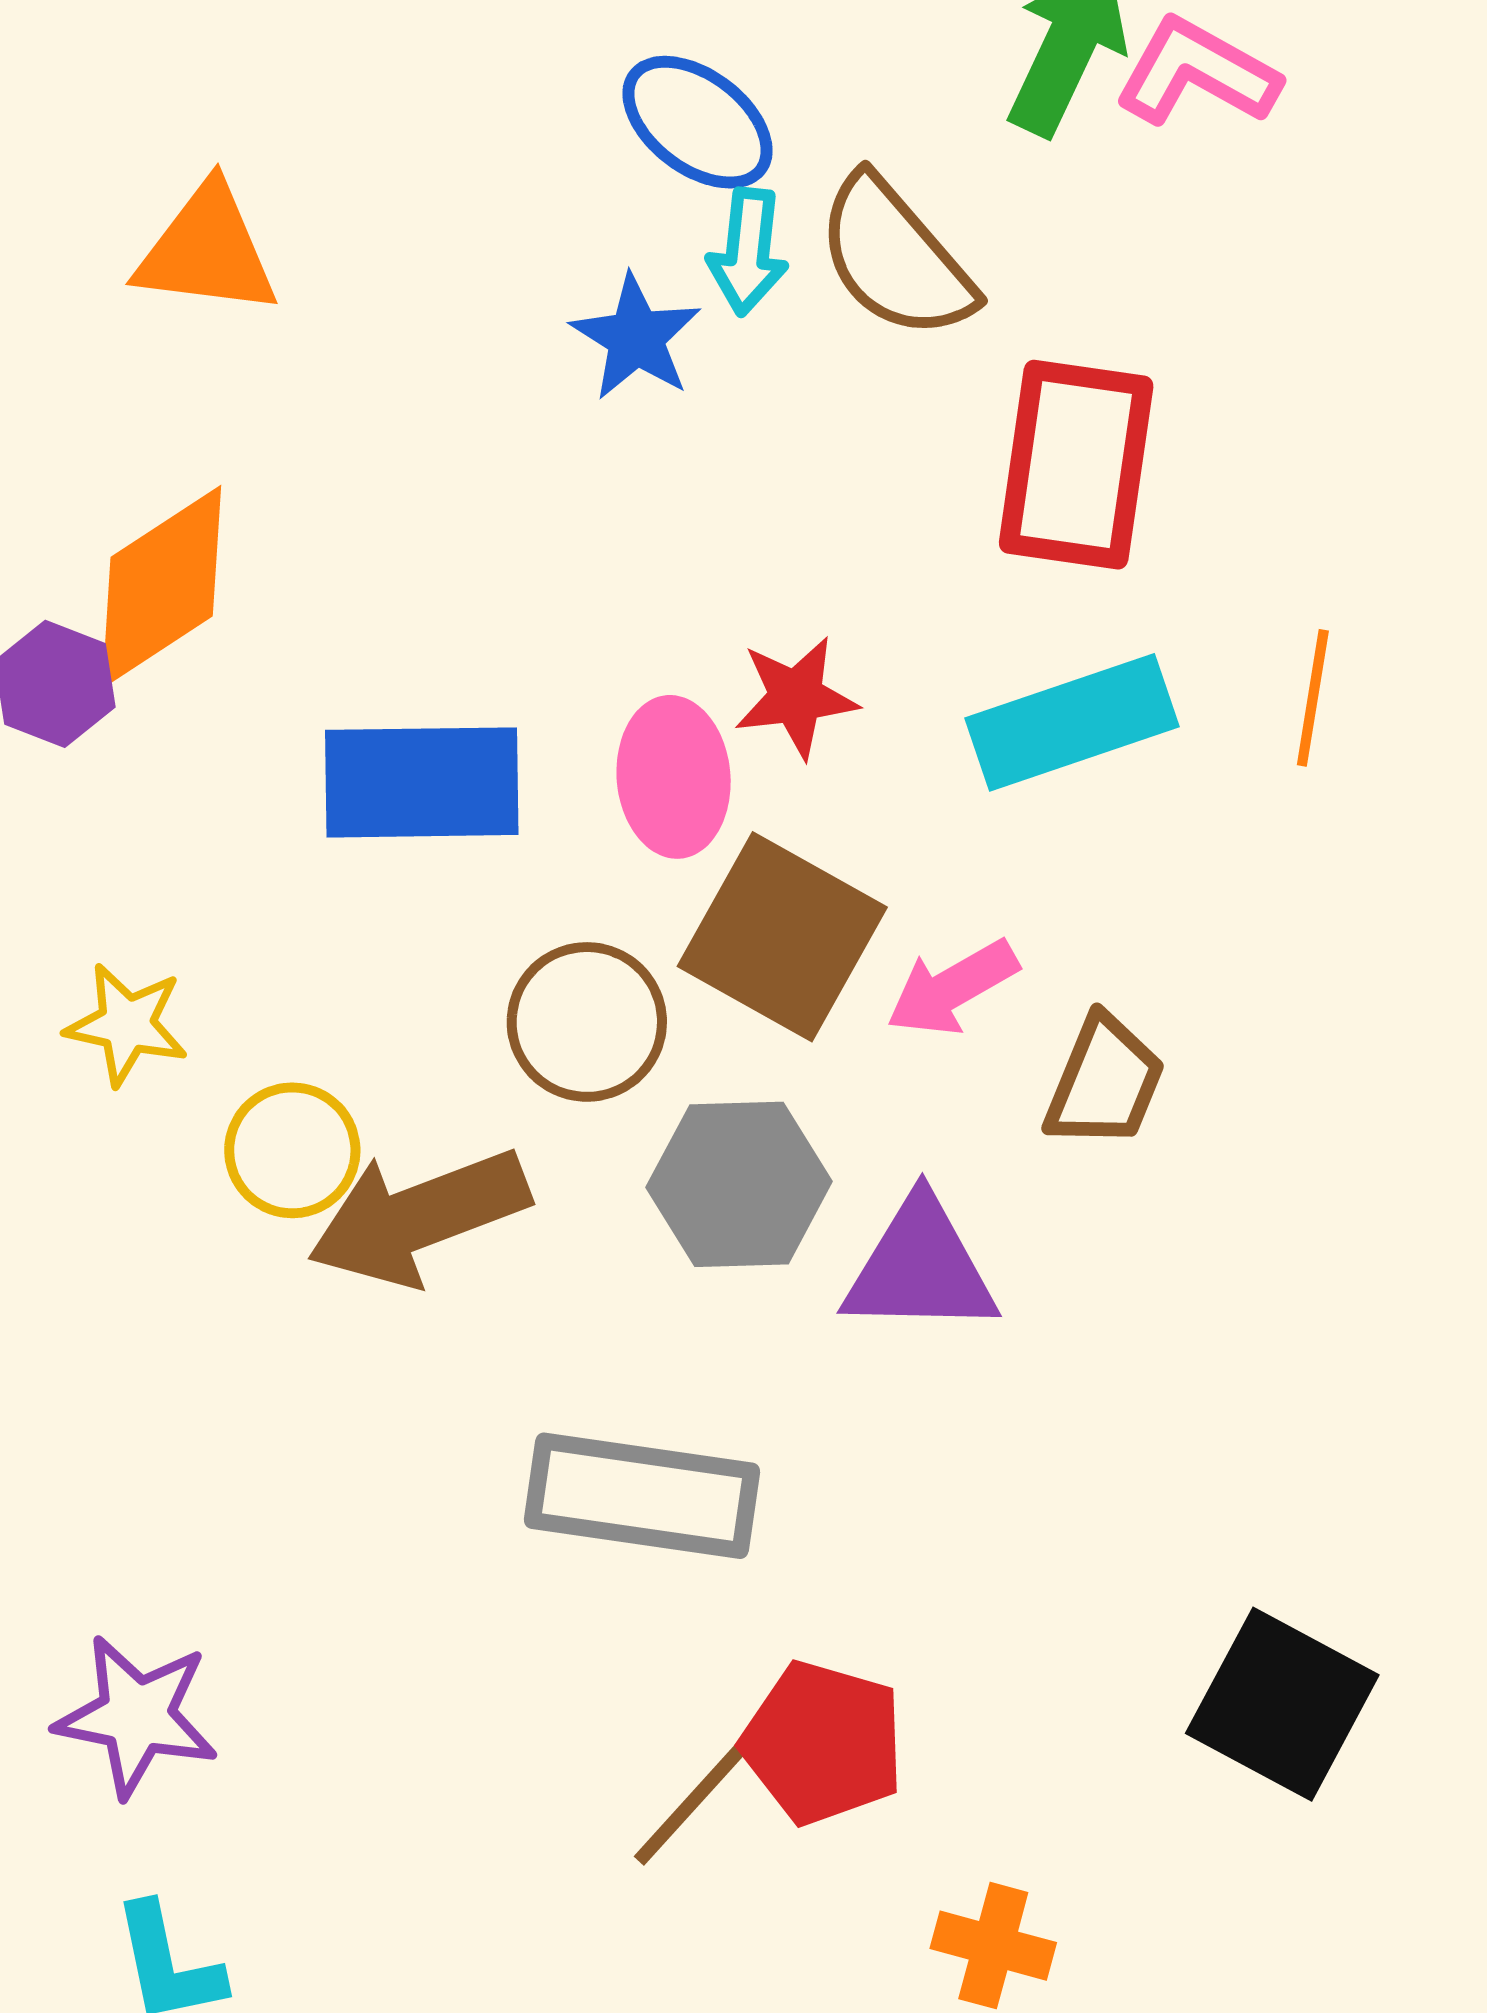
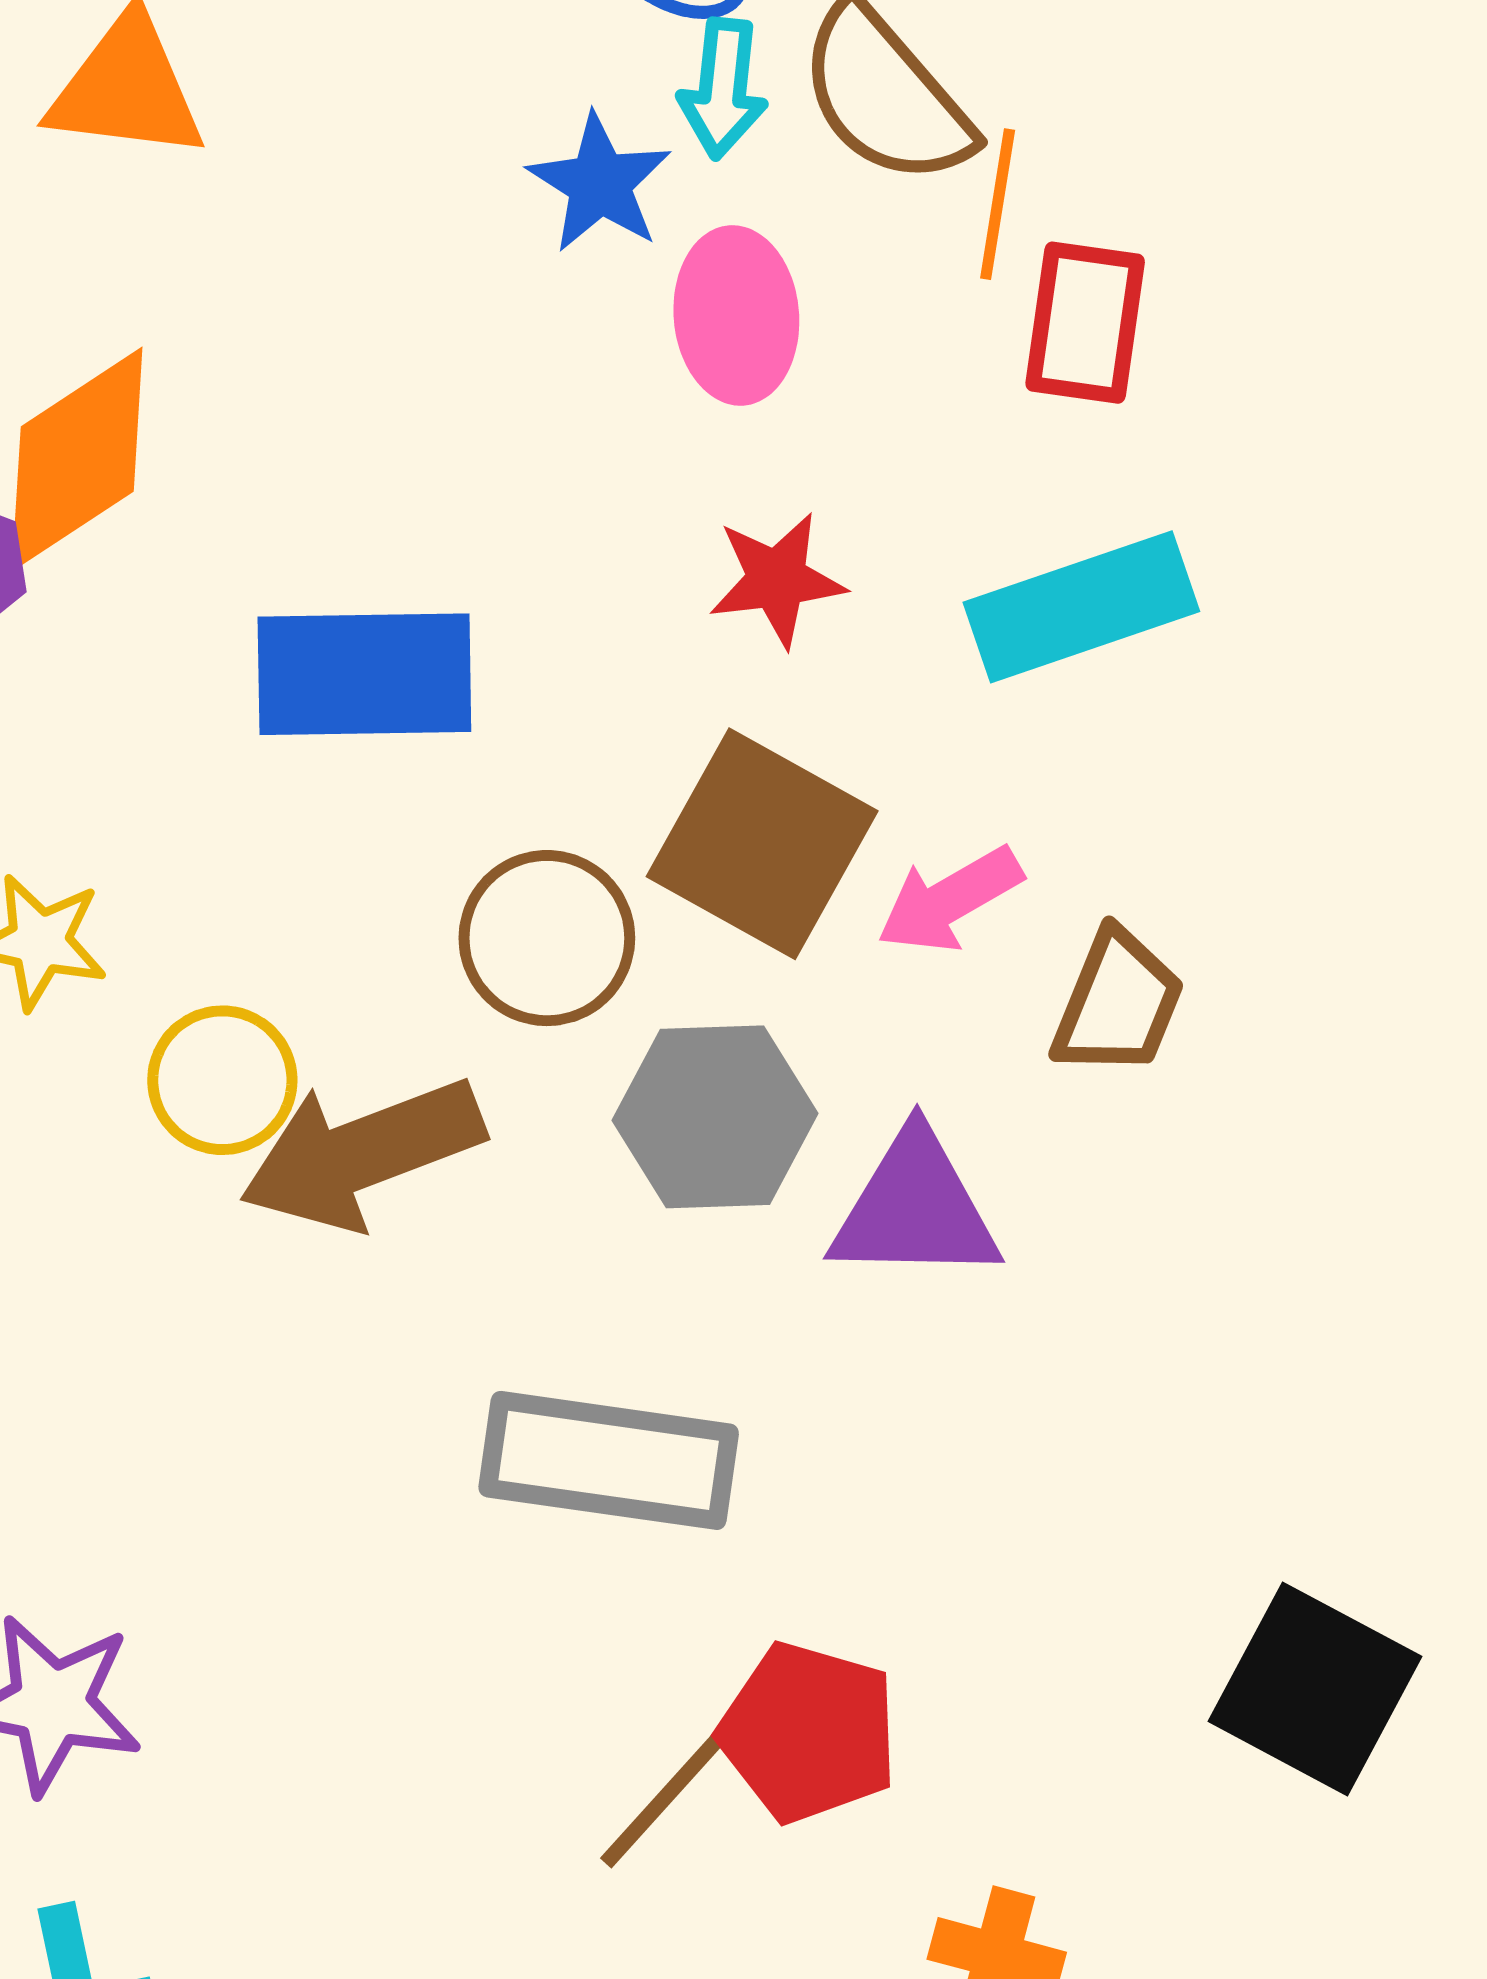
red rectangle: (1076, 465) -> (1085, 323), size x0.7
orange line: (1313, 698) -> (998, 204), moved
pink ellipse: (674, 777) -> (736, 315), moved

